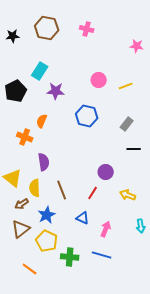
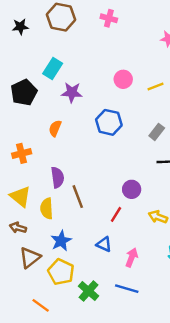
orange cross: (25, 137) -> (22, 153), moved, turned -35
brown line: (62, 190) -> (78, 197), moved
brown arrow: (22, 204) -> (18, 228), moved, turned 48
green cross: (70, 257) -> (89, 291), turned 36

